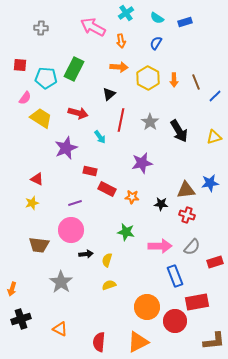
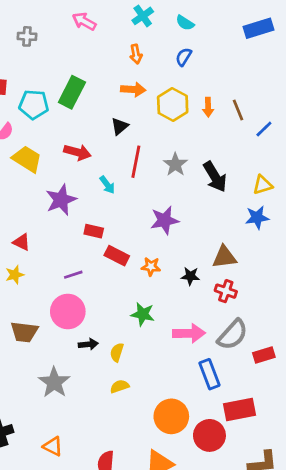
blue rectangle: (185, 22) -> (258, 28), moved, size x1.5
pink arrow: (93, 27) -> (84, 21), moved, size x0.7
blue star: (210, 183) -> (257, 218), moved
gray semicircle: (192, 247) -> (233, 335), size x1.4

